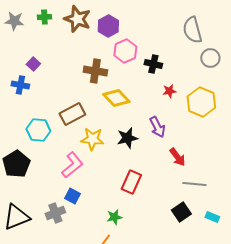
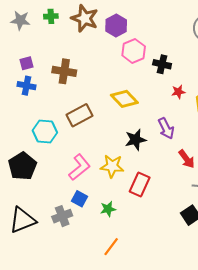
purple square: (33, 64) -> (26, 63), moved, turned 32
brown cross: (95, 71) -> (64, 71), moved
yellow star: (92, 139) -> (112, 166), moved
green star: (114, 217) -> (108, 209), moved

